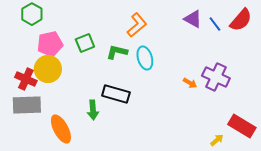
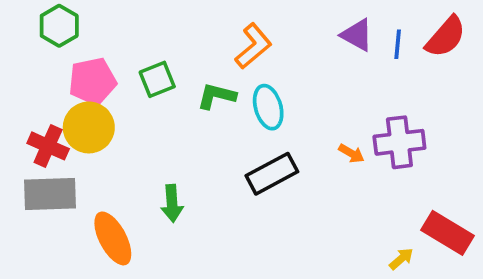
blue line: (215, 24) -> (398, 44), turned 42
purple cross: (216, 77) -> (399, 142), turned -32
black rectangle: (116, 94) -> (272, 174), moved, turned -44

